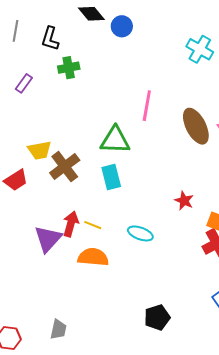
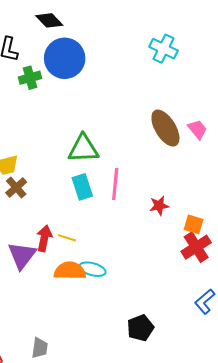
blue circle: (122, 26) -> (65, 58), moved, size x1.8
pink line: (147, 106) -> (115, 184), moved
brown cross: (65, 167) -> (16, 187), moved, size x0.7
red star: (184, 201) -> (159, 206), turned -30
cyan ellipse: (140, 233) -> (92, 269), moved

